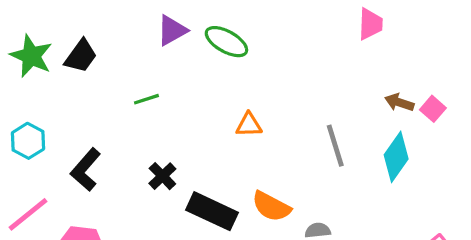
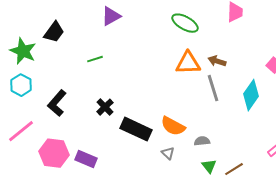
green ellipse: (226, 42) -> (185, 23), moved
green star: (31, 56) -> (23, 51), moved
brown arrow: (399, 102) -> (217, 61), moved
orange triangle: (249, 125) -> (188, 63), moved, size x1.5

